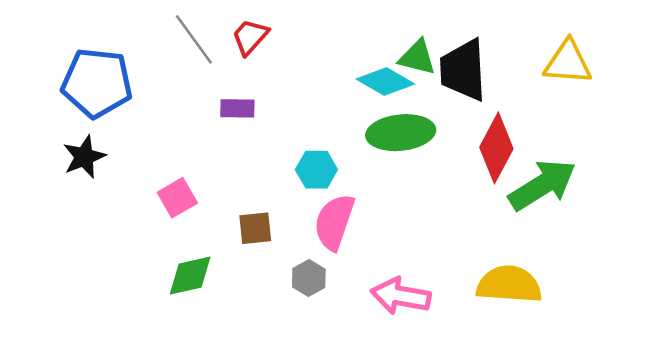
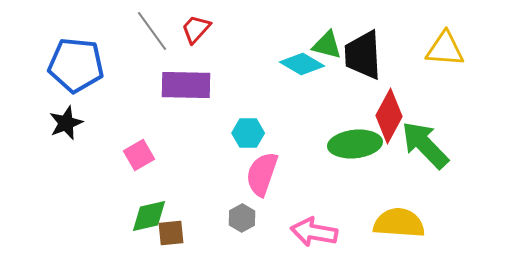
purple rectangle: (237, 108) -> (186, 85), size x1.8
green ellipse: (401, 133) -> (355, 144), moved
green arrow: (542, 185) -> (425, 145), turned -102
brown square: (255, 228) -> (171, 233), moved

